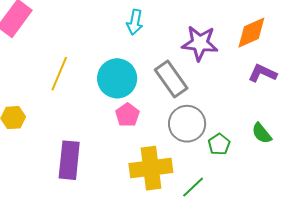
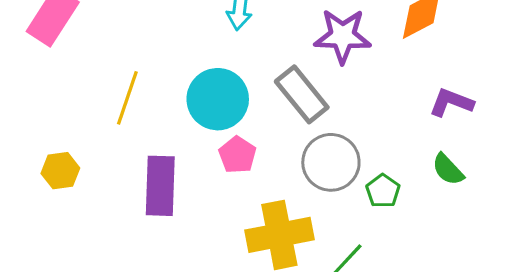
purple L-shape: (262, 73) -> (451, 102), moved
purple rectangle: (69, 160) -> (160, 186), moved

